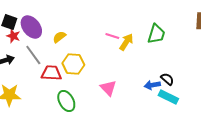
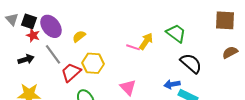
green trapezoid: (156, 34) -> (176, 33), turned -70
pink line: (112, 36) -> (133, 47), moved
red trapezoid: (51, 73) -> (71, 72), turned -45
black semicircle: (167, 79) -> (191, 63), moved, size x1.6

